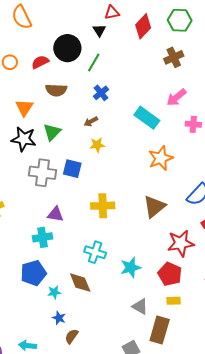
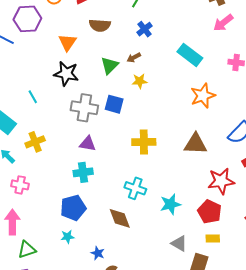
pink arrow: (176, 97) -> (223, 23), moved
green triangle: (52, 132) -> (110, 65), moved
brown triangle: (154, 207) -> (195, 144), turned 40
purple triangle: (55, 214) -> (88, 144), moved
cyan star: (54, 292) -> (68, 237), moved

